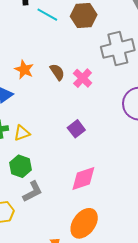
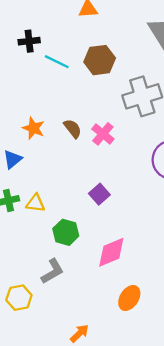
yellow triangle: (22, 133) -> (35, 203), turned 30
green hexagon: (20, 166) -> (66, 232), moved
orange ellipse: (84, 223) -> (129, 298), moved, size x0.7

